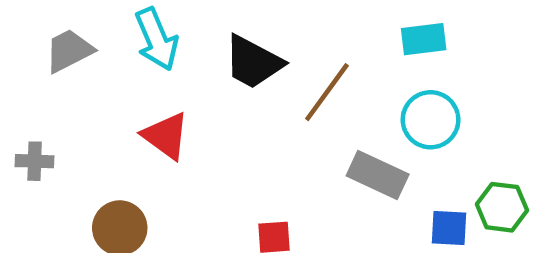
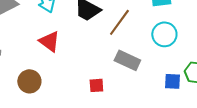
gray rectangle: (378, 175) -> (127, 60), moved

